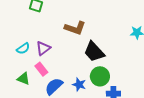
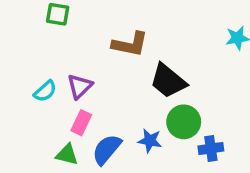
pink rectangle: (41, 69) -> (81, 123), turned 72
green triangle: (23, 79) -> (67, 155), moved

